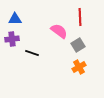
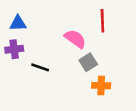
gray square: (78, 45) -> (88, 62), moved
orange cross: (79, 67) -> (101, 86), turned 32

